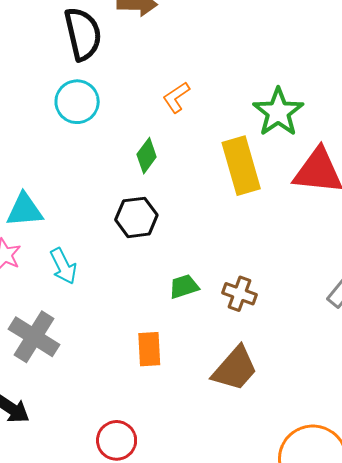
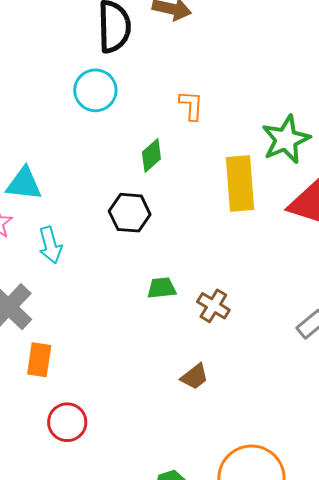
orange L-shape: (176, 97) -> (191, 105), turned 116
orange rectangle: (149, 349) -> (39, 360), moved
brown trapezoid: (235, 369) -> (195, 377), size x0.6

